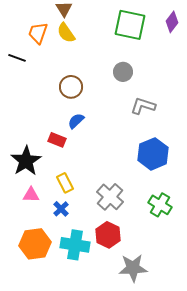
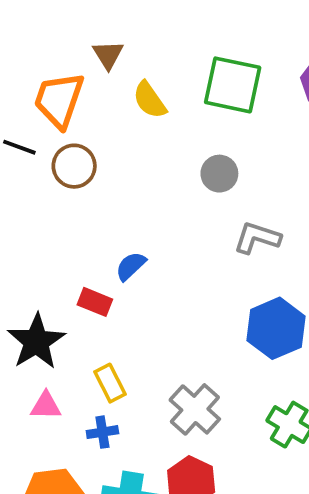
orange trapezoid: (38, 33) -> (59, 100), size x1.4
yellow semicircle: (66, 33) -> (150, 100), moved
brown circle: (71, 87) -> (74, 166), moved
blue cross: (61, 209) -> (102, 432), turned 35

